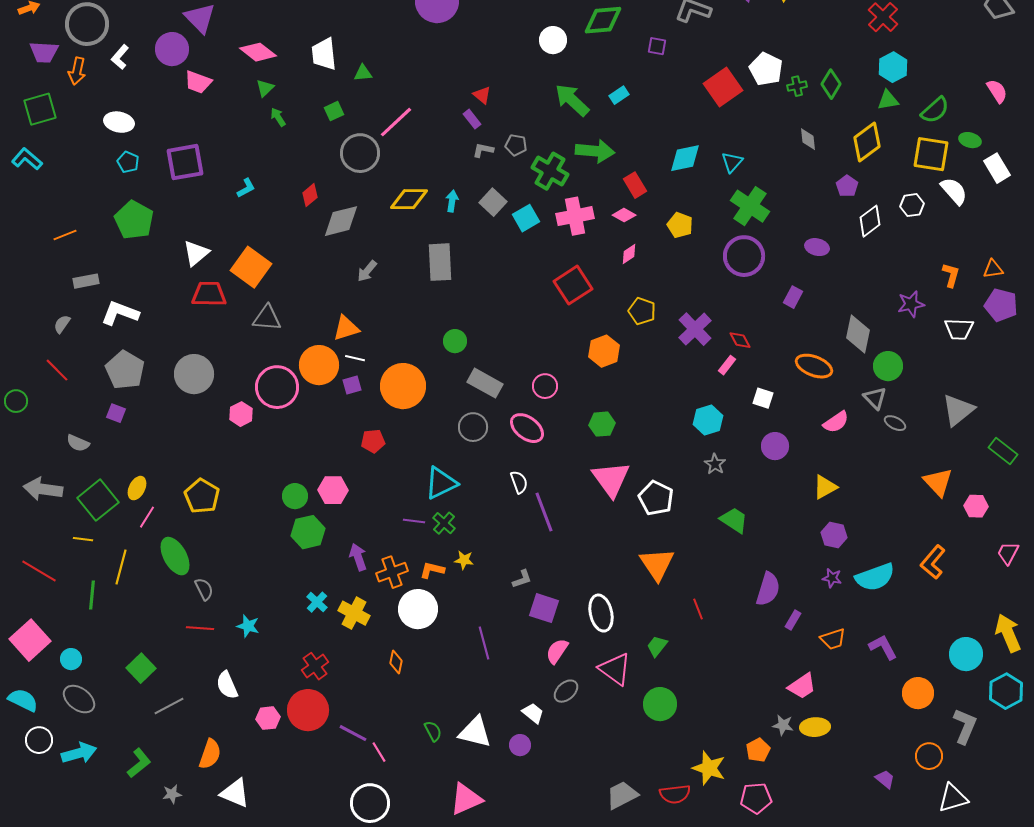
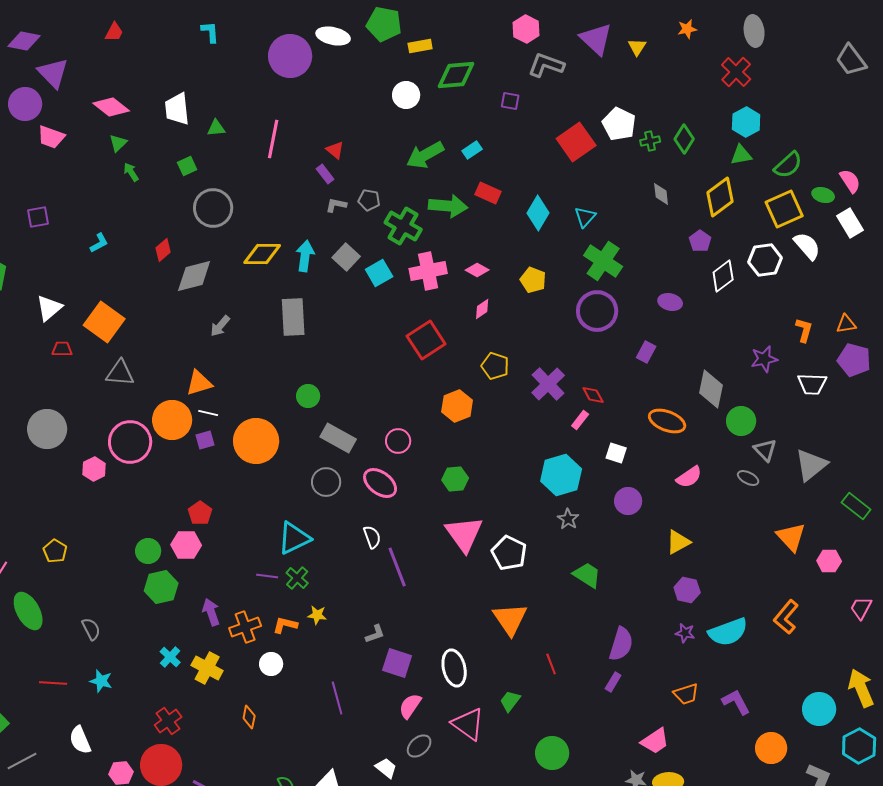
pink semicircle: (997, 91) -> (850, 181), moved
green arrow: (572, 100) -> (425, 155), turned -72
pink line: (396, 122) -> (273, 139), moved, turned -36
yellow square: (931, 154) -> (784, 209), turned -33
cyan diamond: (685, 158) -> (538, 213), turned -48
purple square: (185, 162) -> (38, 217), size x0.6
red rectangle: (635, 185) -> (488, 193), moved, turned -35
cyan arrow: (452, 201) -> (305, 256), size x1.4
white hexagon: (912, 205) -> (765, 260), size x1.4
red trapezoid: (209, 294) -> (62, 349), size x0.6
gray triangle: (875, 398) -> (765, 450), moved
cyan hexagon: (708, 420) -> (561, 475), size x1.4
red pentagon: (373, 441) -> (200, 513), moved, turned -30
yellow pentagon: (202, 496) -> (55, 551), size x0.7
gray semicircle: (204, 589) -> (91, 629), moved
white circle: (418, 609) -> (271, 664), size x0.6
purple rectangle: (793, 620) -> (613, 682), moved
green circle: (660, 704) -> (552, 753), moved

